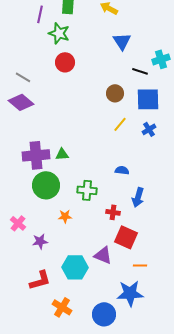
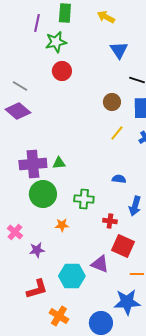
green star: (59, 33) -> (56, 42), turned -30

